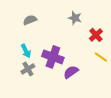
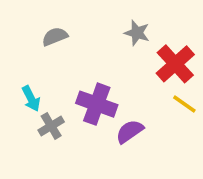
red cross: (96, 35) -> (175, 64), size x1.5
cyan arrow: (26, 51) -> (31, 99), moved

